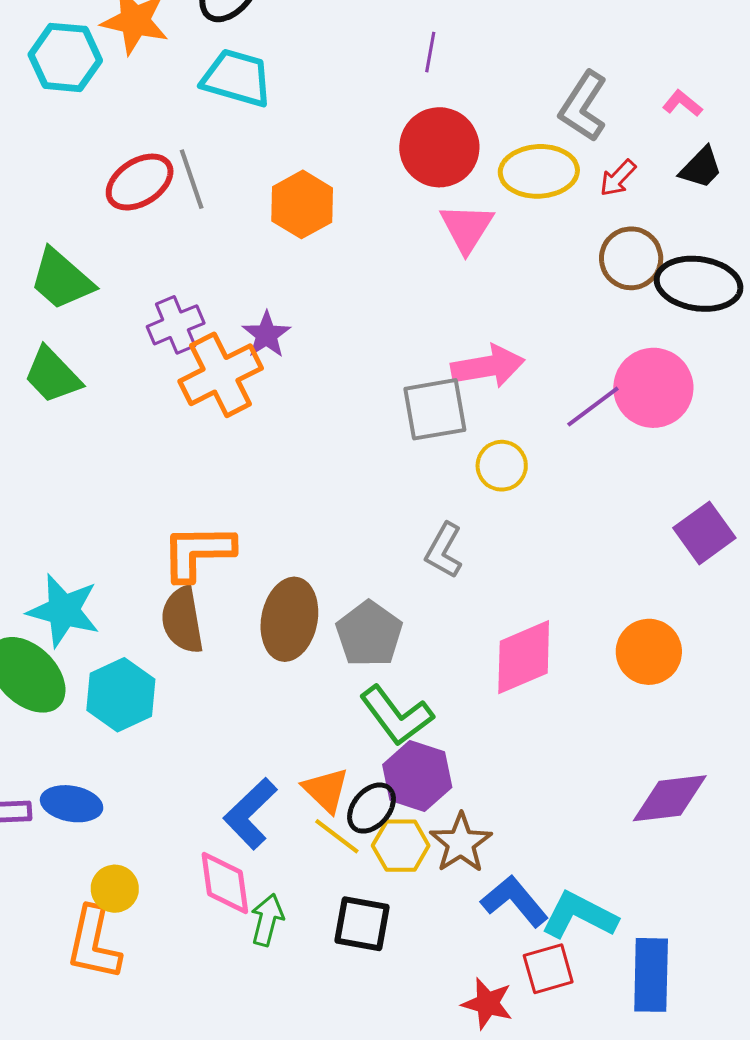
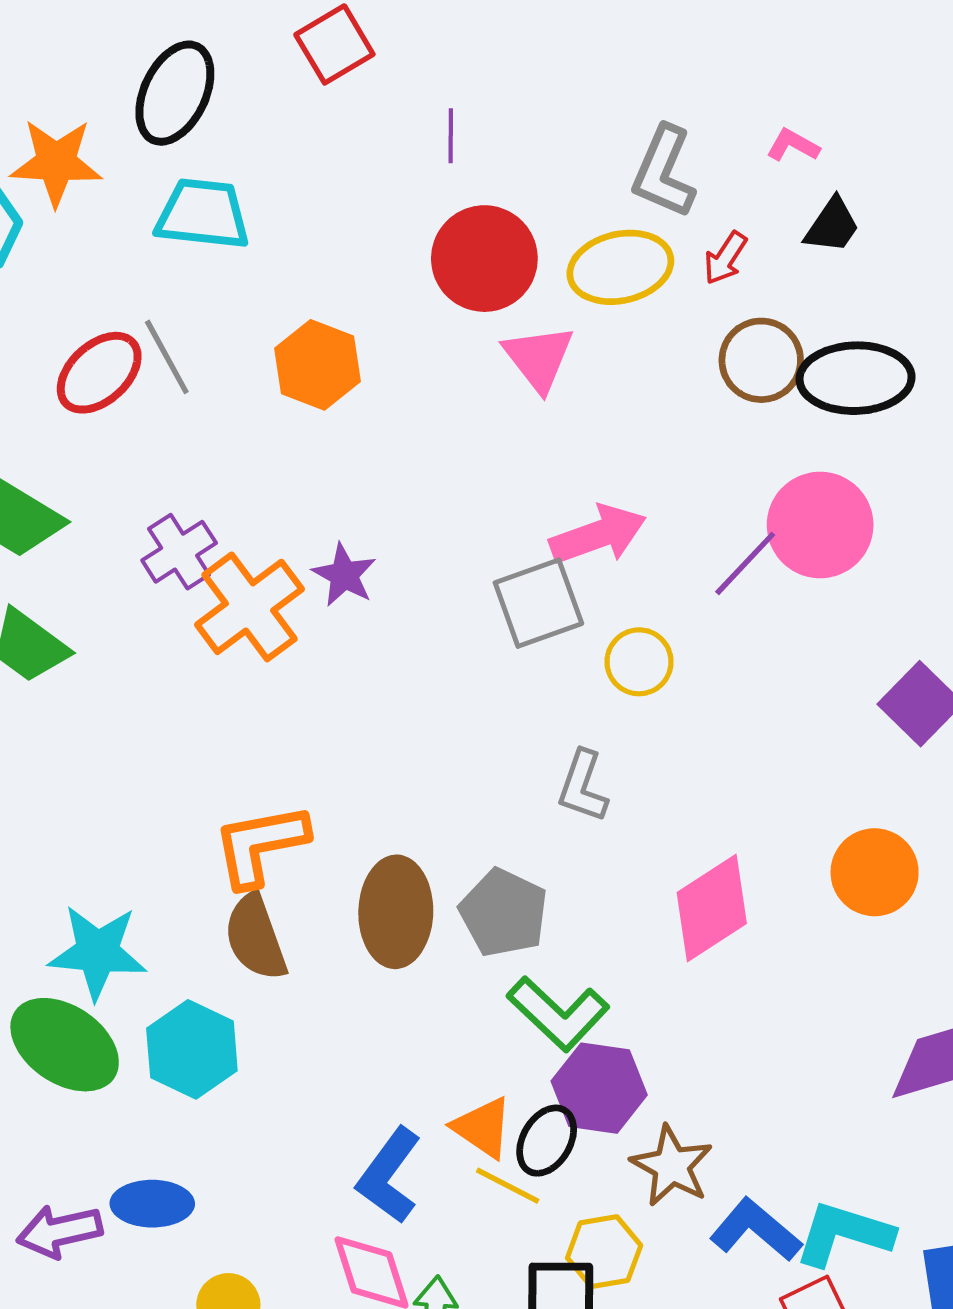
purple star: (266, 335) -> (344, 575), moved
yellow hexagon: (401, 846) -> (604, 1252), moved

